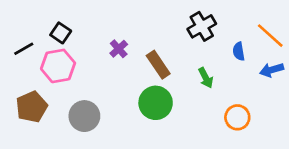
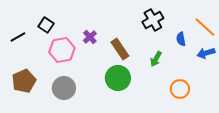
pink hexagon: (58, 66) -> (62, 50), moved
green arrow: (206, 78) -> (156, 59), turned 56

